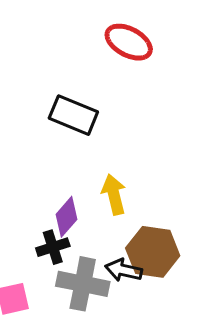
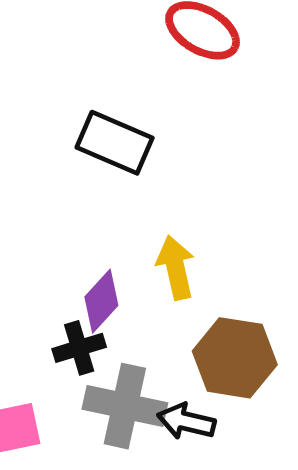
black arrow: (124, 270) -> (186, 421), moved

